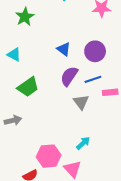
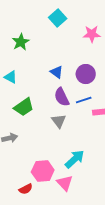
purple semicircle: (69, 76) -> (62, 97), turned -60
gray triangle: (81, 102) -> (59, 121), moved
cyan arrow: (83, 143) -> (75, 159), size x1.5

